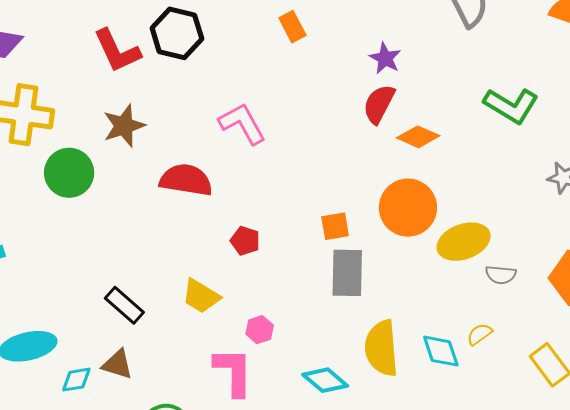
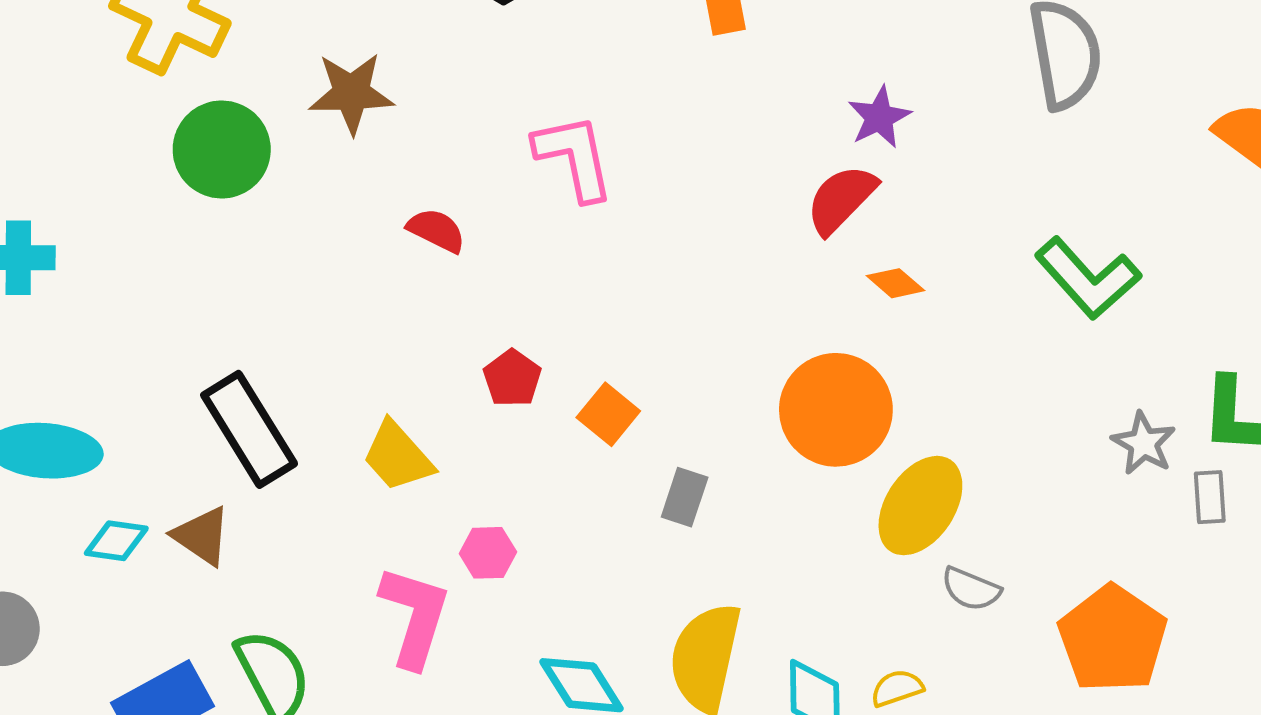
orange diamond: (418, 137) -> (896, 283), size x0.7
red semicircle: (186, 180) -> (436, 230), size x0.6
orange square: (335, 226) -> (608, 414), moved, turned 32
yellow ellipse: (464, 242) -> (920, 506), turned -54
gray rectangle: (347, 273) -> (685, 497), size x0.6
black rectangle: (124, 305) -> (249, 429), size x1.4

